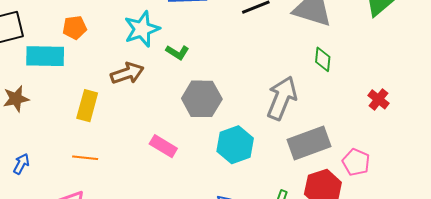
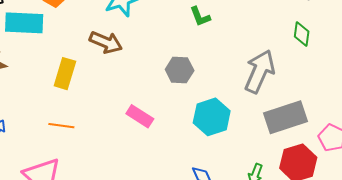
green L-shape: (177, 52) -> (200, 16), moved, turned 35
brown arrow: (127, 73) -> (106, 42), turned 40
gray hexagon: (202, 99) -> (180, 70), size x0.7

